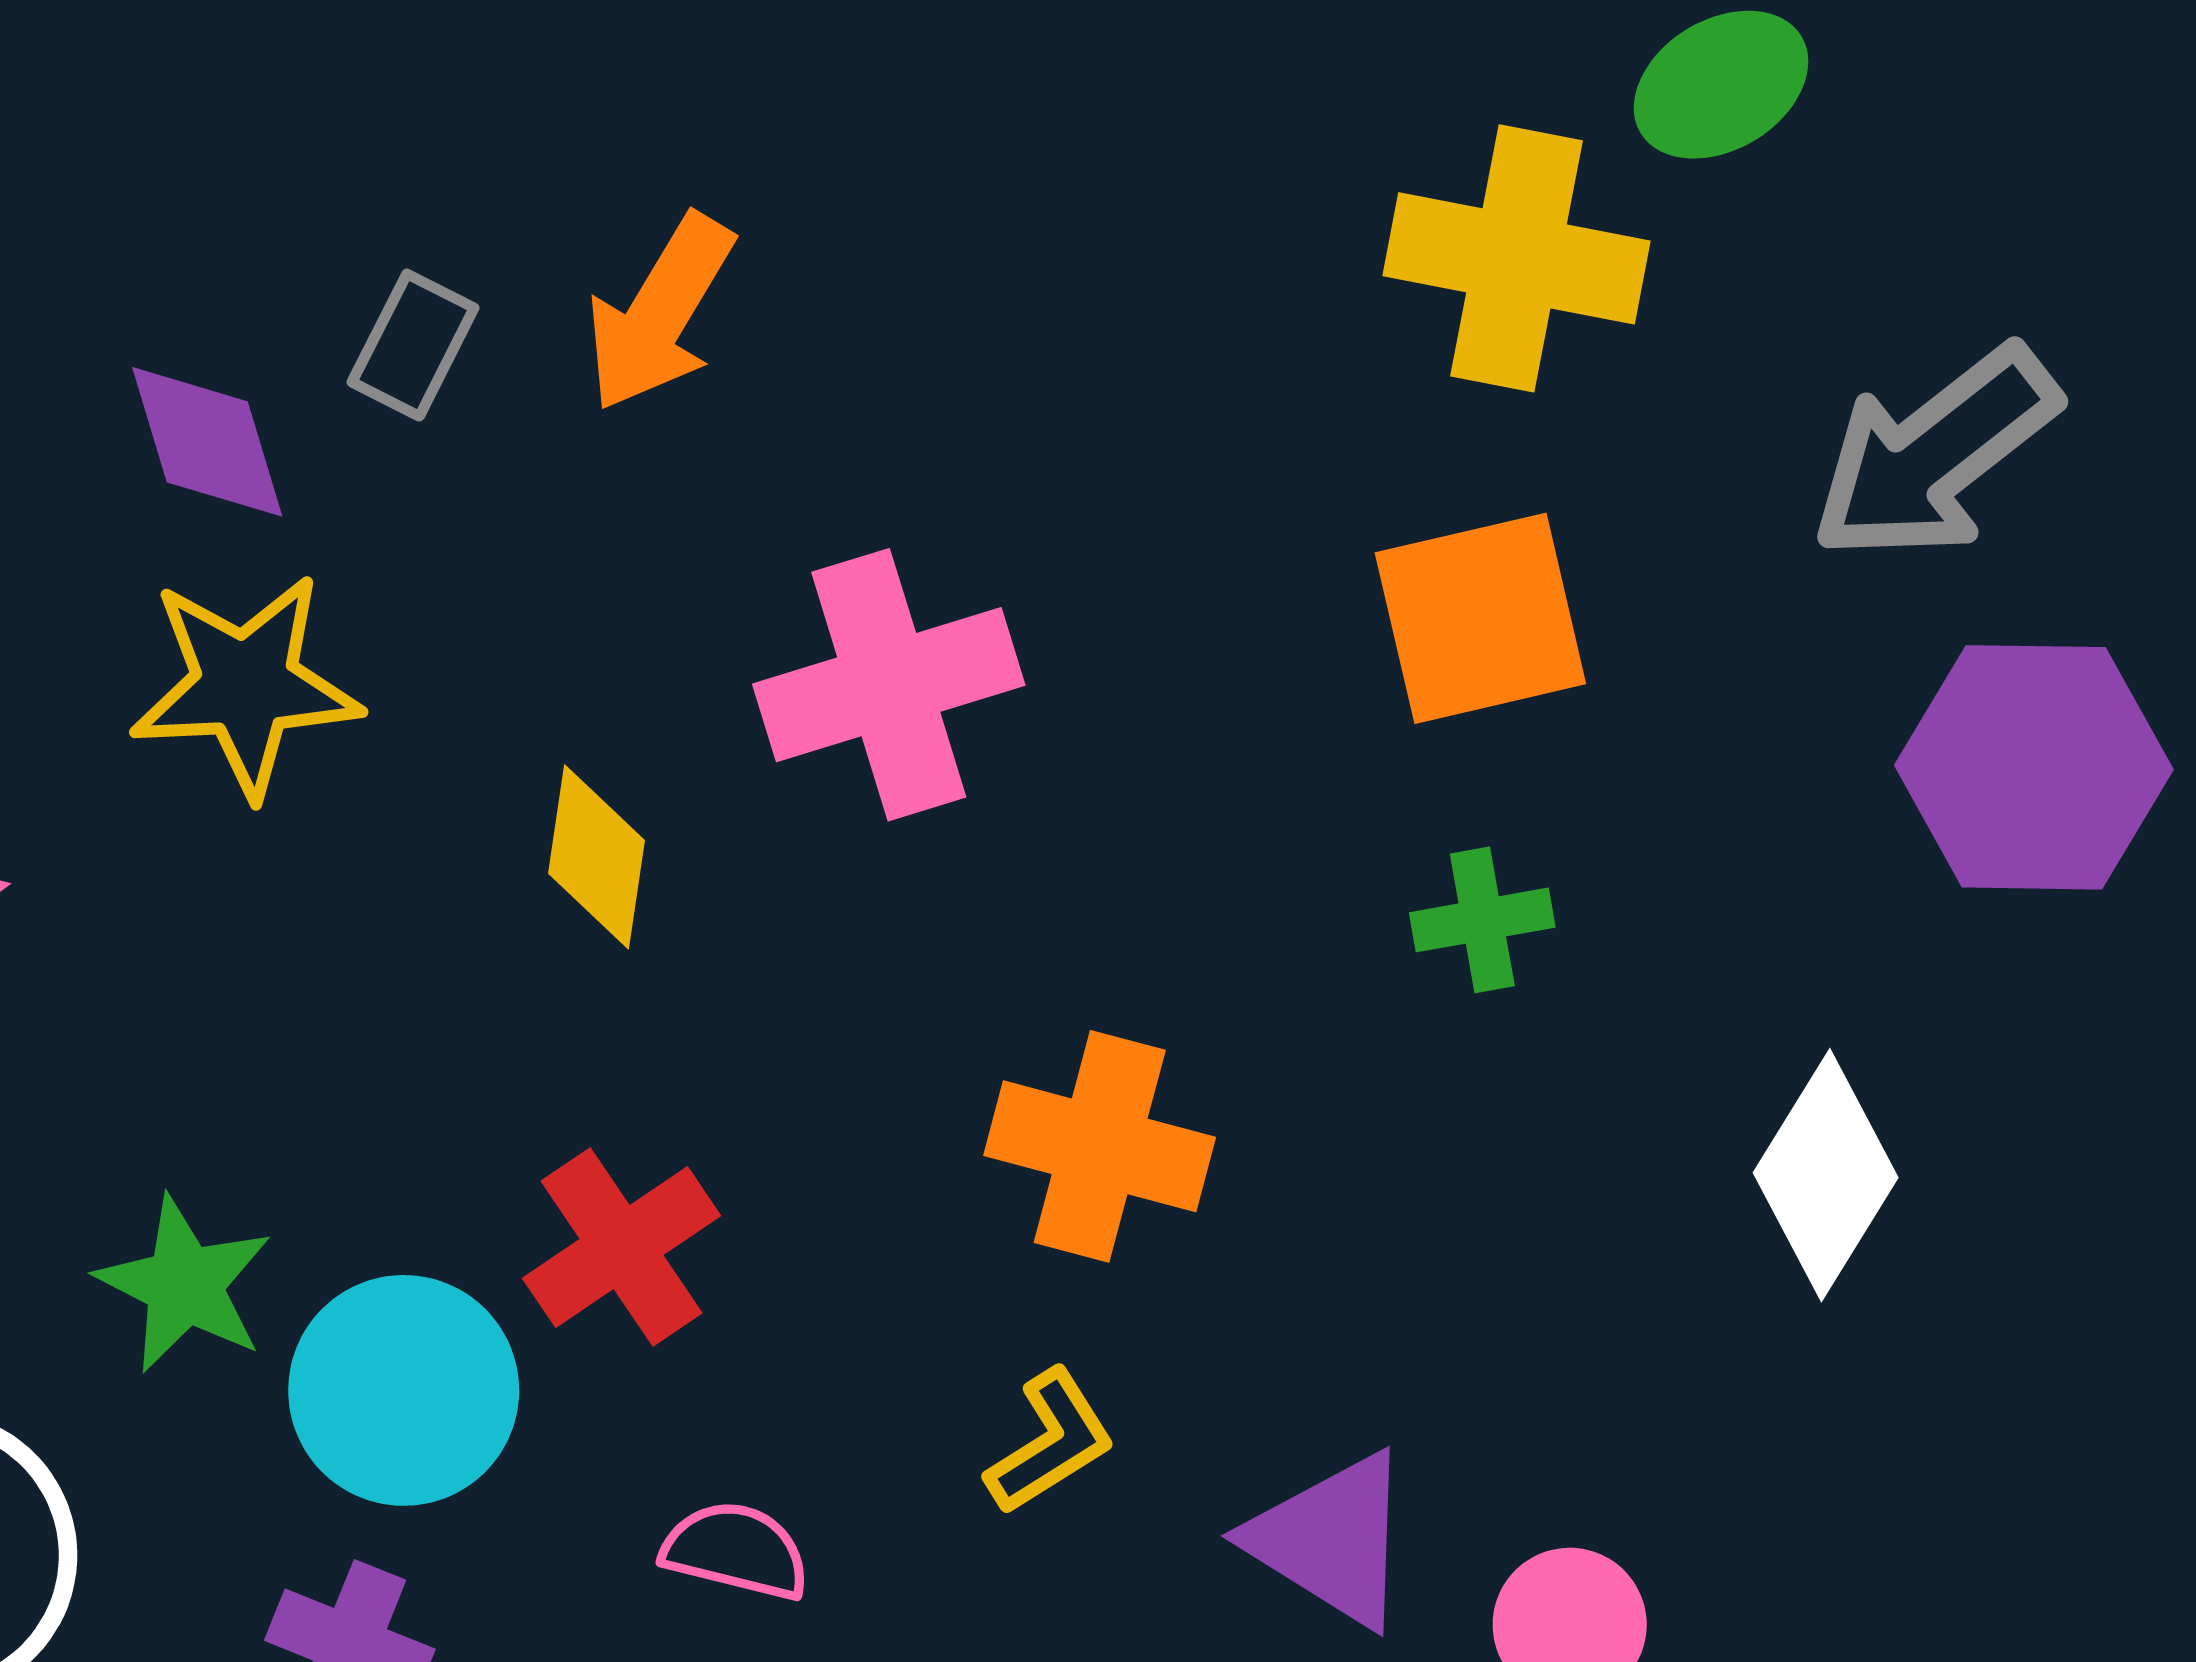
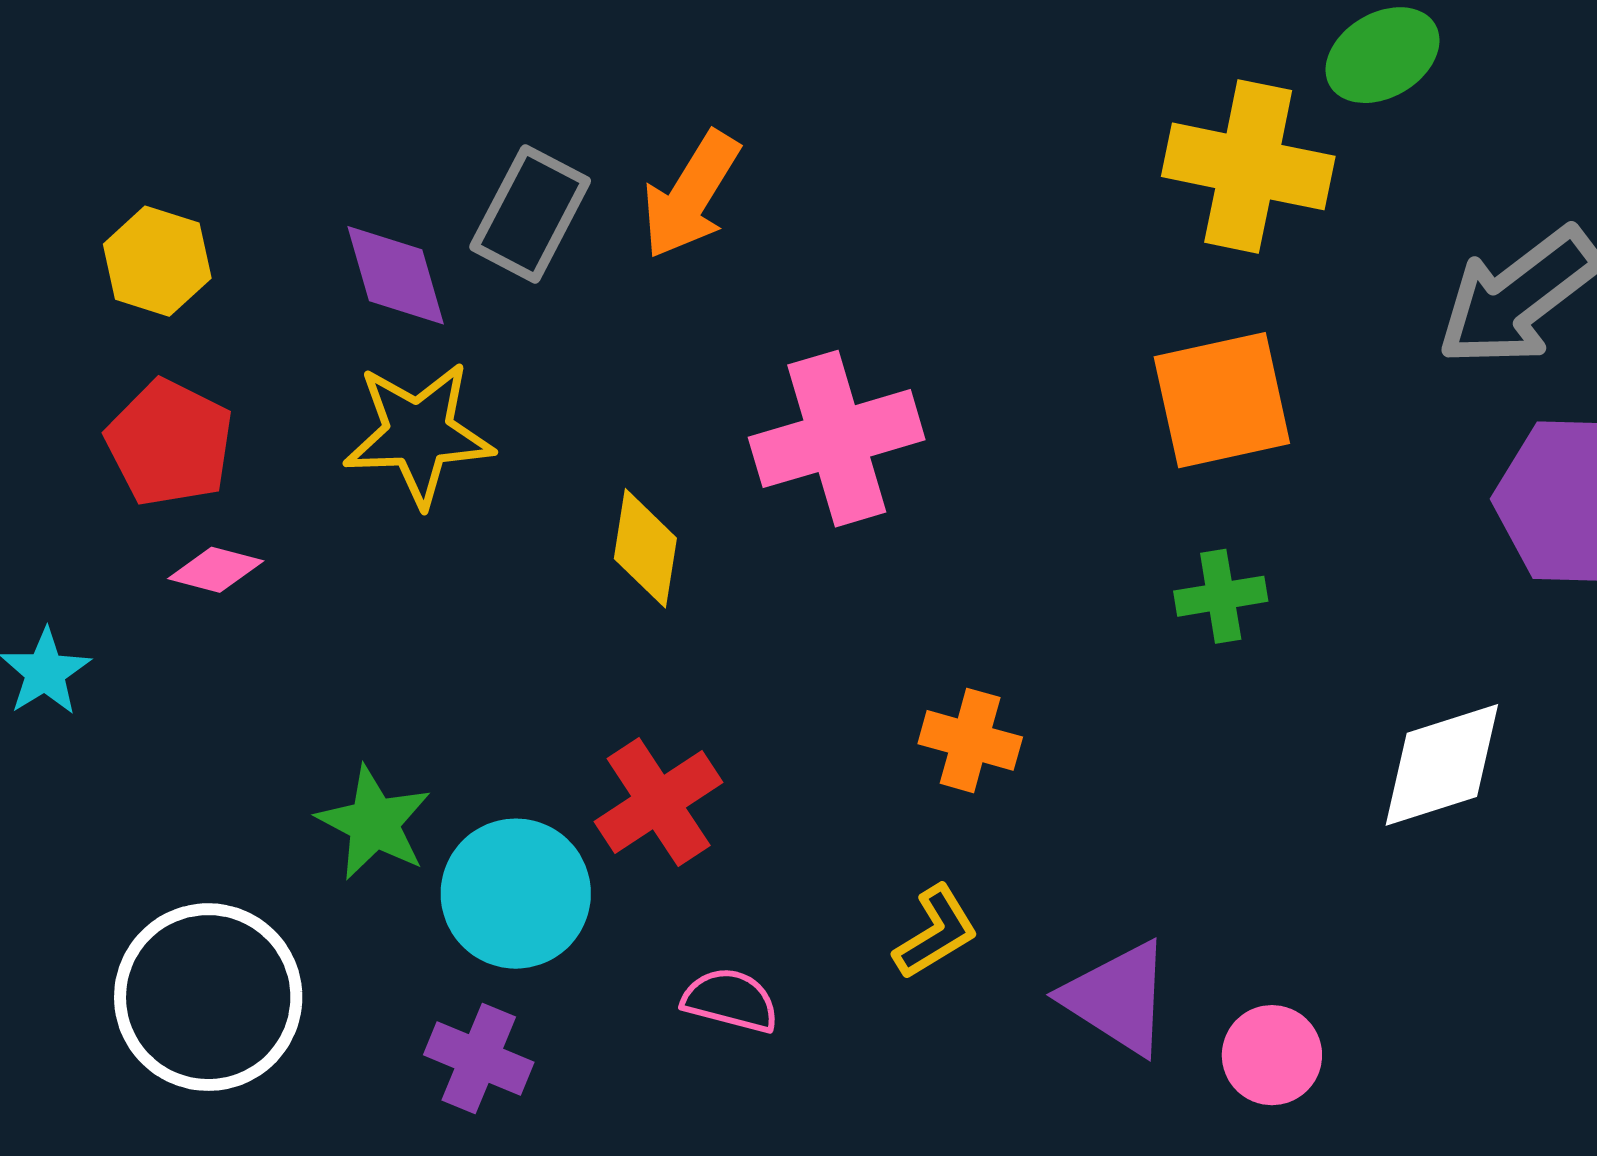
gray rectangle: (413, 345) -> (530, 214), size x1.4
orange cross: (1100, 1146) -> (970, 740), size x0.7
white diamond: (1826, 1175) -> (1442, 765), turned 40

